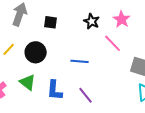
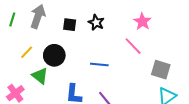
black star: (92, 21) -> (96, 23), moved
green triangle: (28, 82) -> (40, 76), moved

